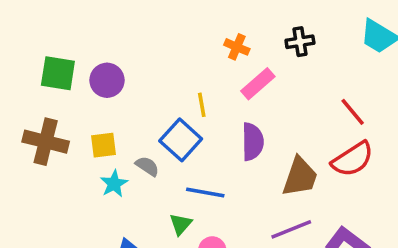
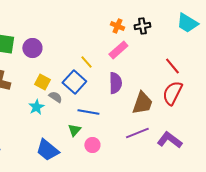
orange cross: (237, 47) -> (117, 26), moved
yellow line: (202, 105) -> (86, 62), turned -32
yellow square: (103, 145) -> (42, 82), moved, turned 35
red semicircle: (353, 159) -> (172, 93), turned 150

